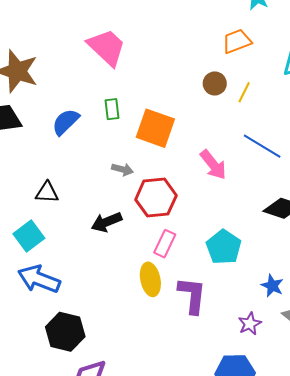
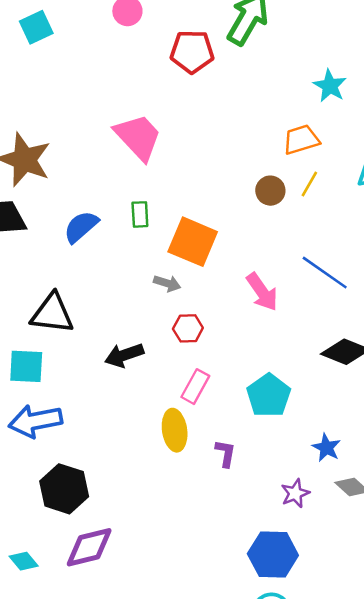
yellow line: (244, 92) -> (309, 184), moved
gray arrow: (122, 169) -> (167, 283), moved
black triangle: (47, 192) -> (52, 313), size x1.5
red hexagon: (156, 198) -> (188, 328), size x0.6
cyan square: (29, 236) -> (26, 366), turned 36
blue arrow: (39, 279) -> (35, 421), turned -36
purple L-shape: (192, 295) -> (225, 453), size x0.6

